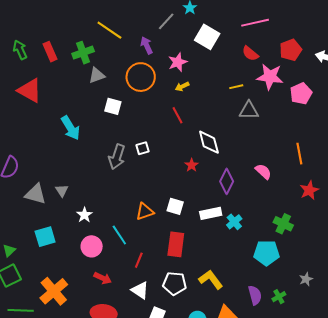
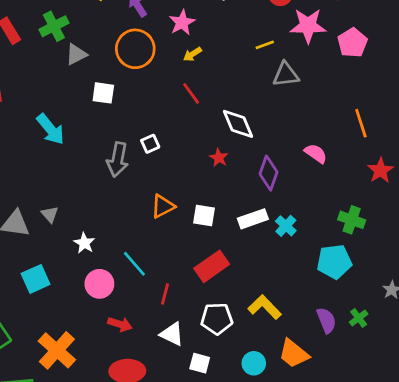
orange triangle: (145, 211) -> (163, 206), moved
red rectangle: (176, 244) -> (212, 266), turned 55

